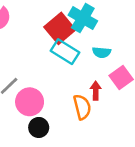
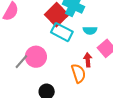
pink circle: (30, 102) -> (36, 57), moved

